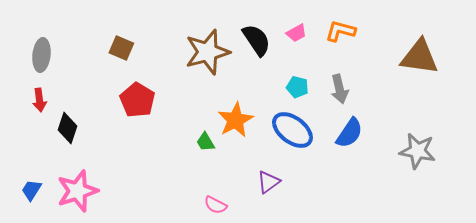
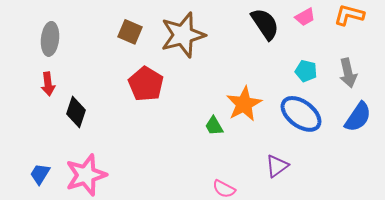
brown star: (207, 52) -> (183, 35), moved

